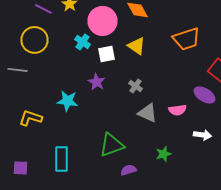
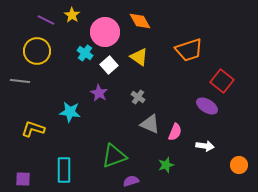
white square: (106, 54) -> (109, 65), turned -30
pink semicircle: (178, 110) -> (175, 132), moved, turned -60

